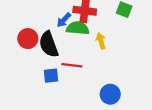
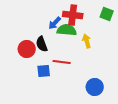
red circle: (28, 39) -> (27, 49), moved
black semicircle: (49, 44) -> (42, 44), size x0.7

